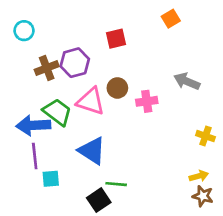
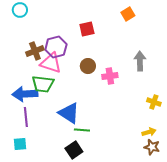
cyan circle: (24, 31) -> (20, 10), moved
gray arrow: (187, 81) -> (140, 61), turned 66
pink triangle: (91, 101) -> (51, 63), moved
green trapezoid: (57, 112) -> (43, 84), turned 150
cyan square: (51, 179) -> (20, 144), moved
green line: (116, 184) -> (82, 130), moved

